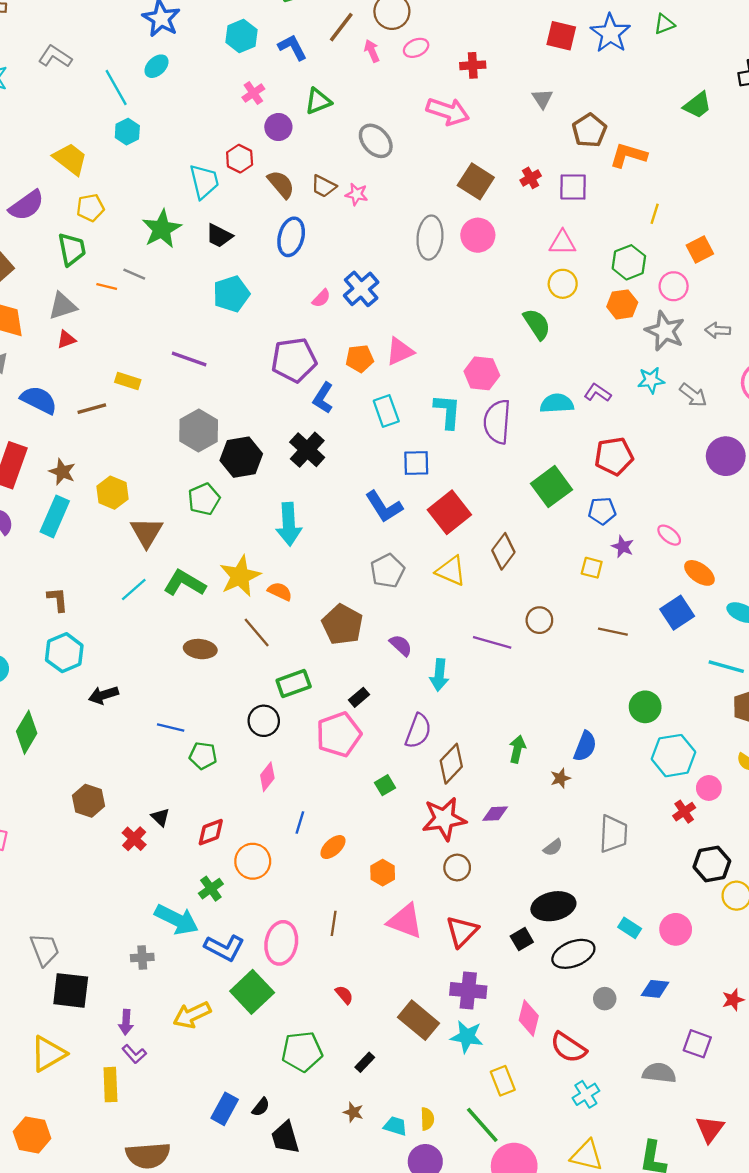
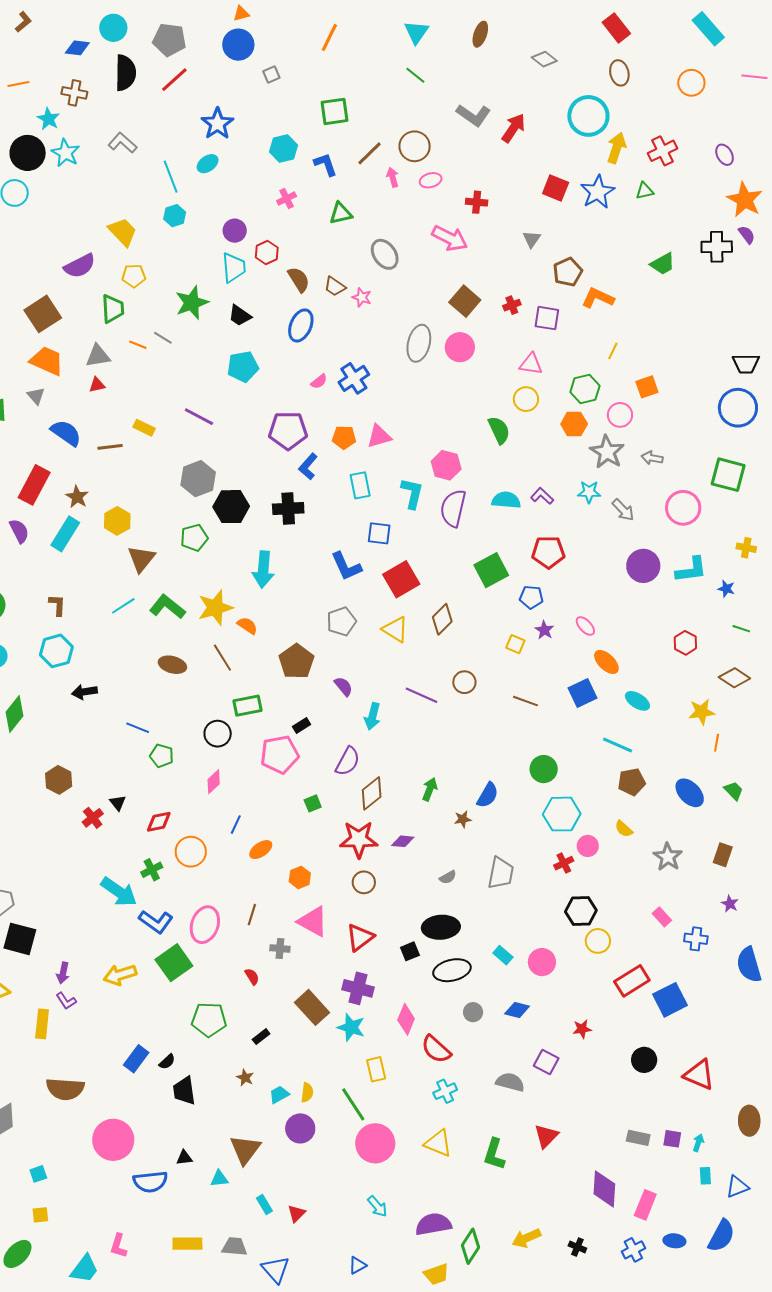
purple circle: (278, 127) -> (235, 231), moved
black cross: (307, 450) -> (288, 509), turned 36
gray cross: (142, 958) -> (280, 949), moved
cyan trapezoid: (395, 1126) -> (279, 1095), turned -55

